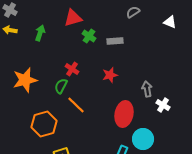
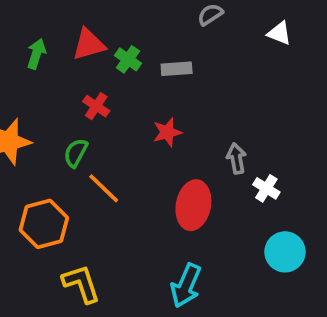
red triangle: (73, 18) -> (89, 44), moved
red cross: (72, 69) -> (96, 106), moved
cyan circle: (143, 139) -> (285, 252), moved

